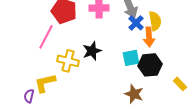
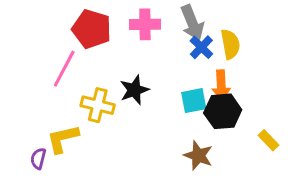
orange arrow: (149, 37) -> (221, 85), moved

